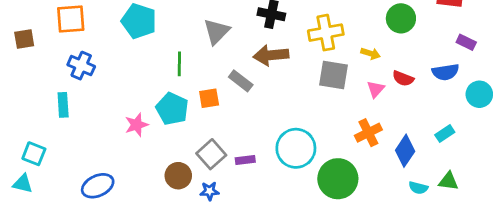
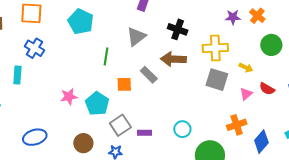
cyan pentagon: (172, 109) -> (97, 104), moved
cyan circle: (296, 148) -> (182, 129), size x0.6
brown circle: (178, 176) -> (83, 143), moved

